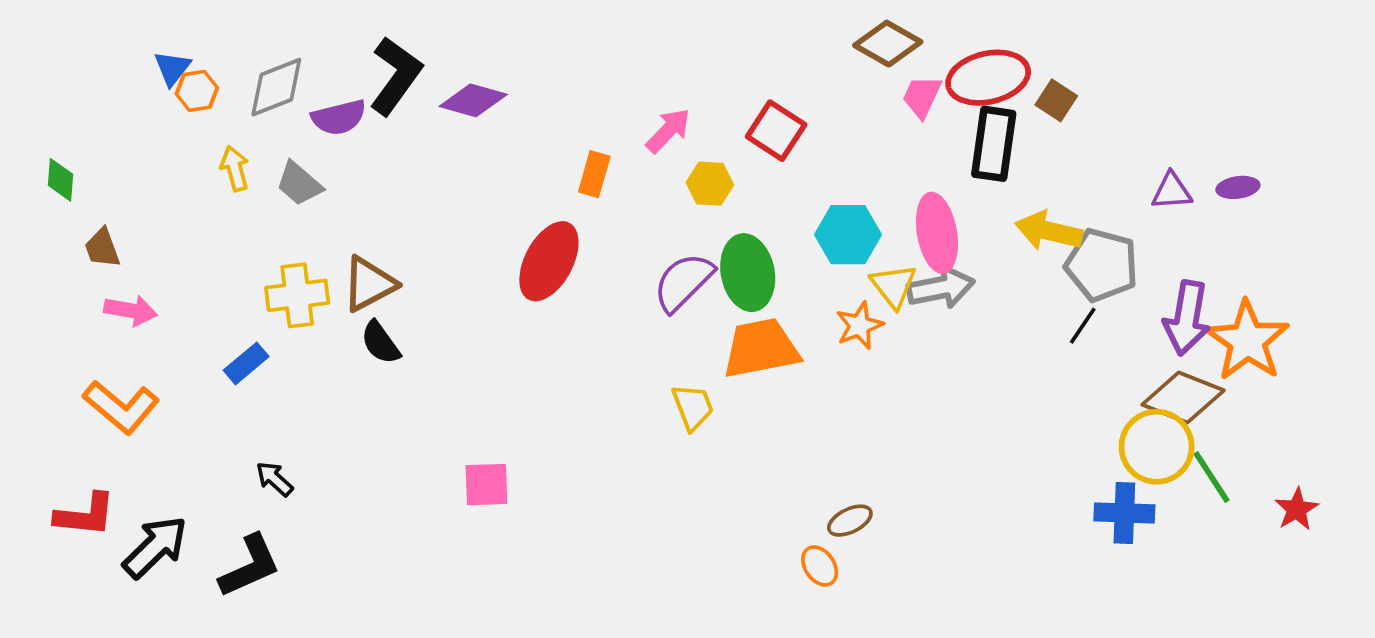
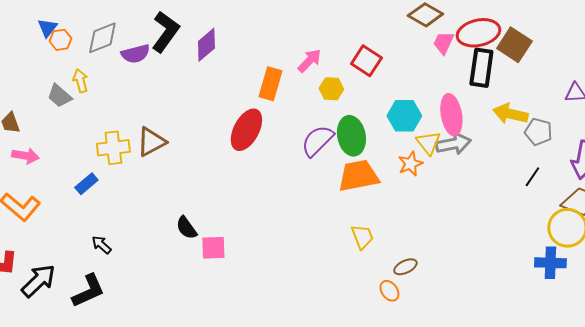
purple diamond: (473, 100) -> (206, 45), turned -56
brown square: (1056, 100) -> (514, 45), size x1.6
orange rectangle: (594, 174) -> (270, 84), size x1.4
gray trapezoid: (299, 184) -> (59, 96), moved
gray pentagon: (1102, 265) -> (538, 132), size x0.7
black line: (1083, 326) -> (532, 177), moved
black semicircle: (380, 343) -> (186, 228), moved
yellow trapezoid: (693, 407) -> (362, 237), moved

